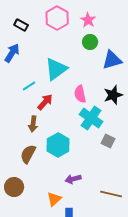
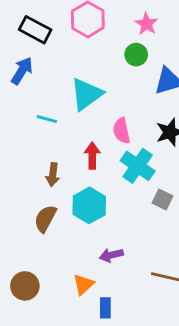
pink star: (88, 20) -> (146, 24), moved
black rectangle: (21, 25) -> (35, 30), size x1.5
cyan line: (29, 86) -> (47, 119), turned 48
red arrow: (45, 102) -> (92, 156), moved, turned -42
brown circle: (14, 187) -> (25, 286), moved

